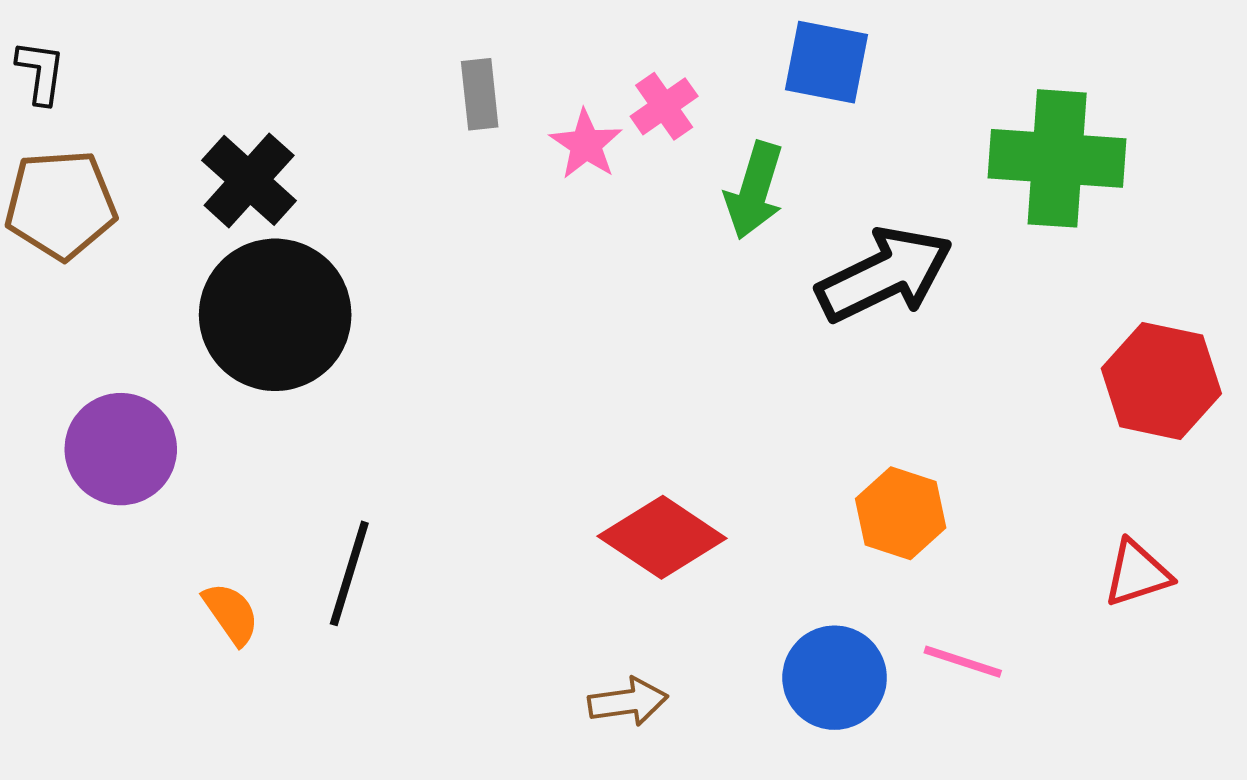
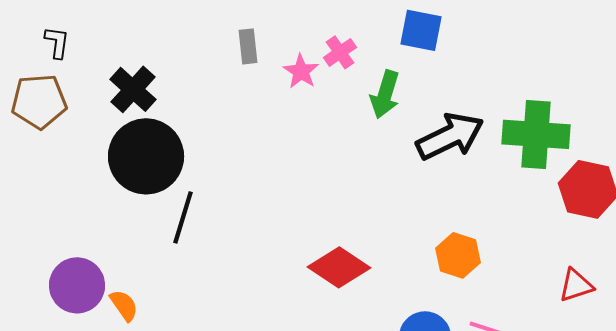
black L-shape: (41, 72) -> (57, 42), moved
green cross: (1057, 158) -> (536, 134), moved
purple circle: (121, 449) -> (77, 285), moved
black line: (349, 573) -> (183, 217), moved

